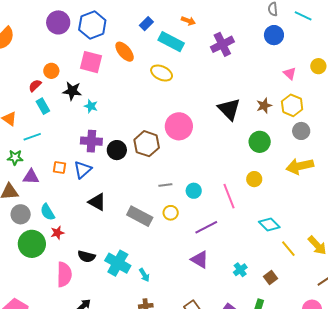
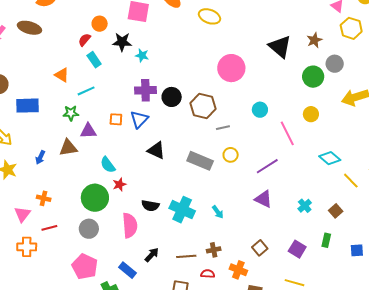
yellow hexagon: (292, 105) -> (351, 28), moved
gray circle: (301, 131) -> (335, 64), moved
brown hexagon: (147, 144) -> (203, 106), moved
cyan circle: (194, 191) -> (260, 110), moved
gray circle: (21, 214) -> (89, 229), moved
cyan arrow: (144, 275) -> (218, 212), moved

